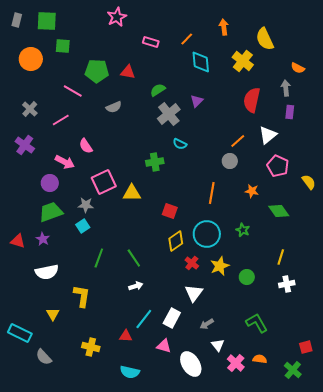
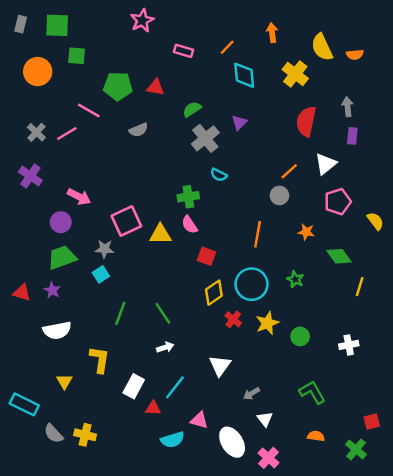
orange semicircle: (298, 68) -> (355, 55), moved, turned -32
pink line: (61, 120) -> (67, 134), moved
pink semicircle: (86, 146) -> (190, 225), moved
pink pentagon: (278, 166) -> (338, 202), turned 30
yellow line: (281, 257) -> (360, 287), moved
white triangle: (194, 293) -> (220, 366), moved
white rectangle: (172, 318) -> (134, 386), moved
yellow cross: (91, 347) -> (85, 435), moved
pink cross: (236, 363) -> (269, 458), moved
cyan semicircle: (130, 372) -> (173, 440), moved, turned -30

